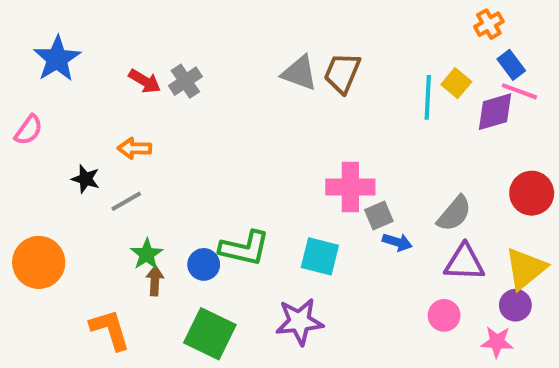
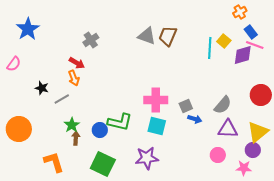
red arrow: (145, 81) -> (77, 63), moved
orange arrow: (134, 148) -> (74, 78), moved, turned -112
pink cross: (350, 187) -> (156, 100), moved

